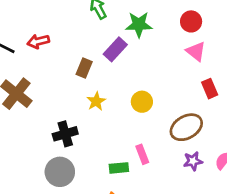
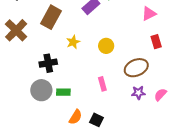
pink triangle: (196, 51) -> (149, 14), turned 49
brown rectangle: (84, 68) -> (51, 17), moved, size x1.6
green rectangle: (119, 168) -> (63, 92), moved

